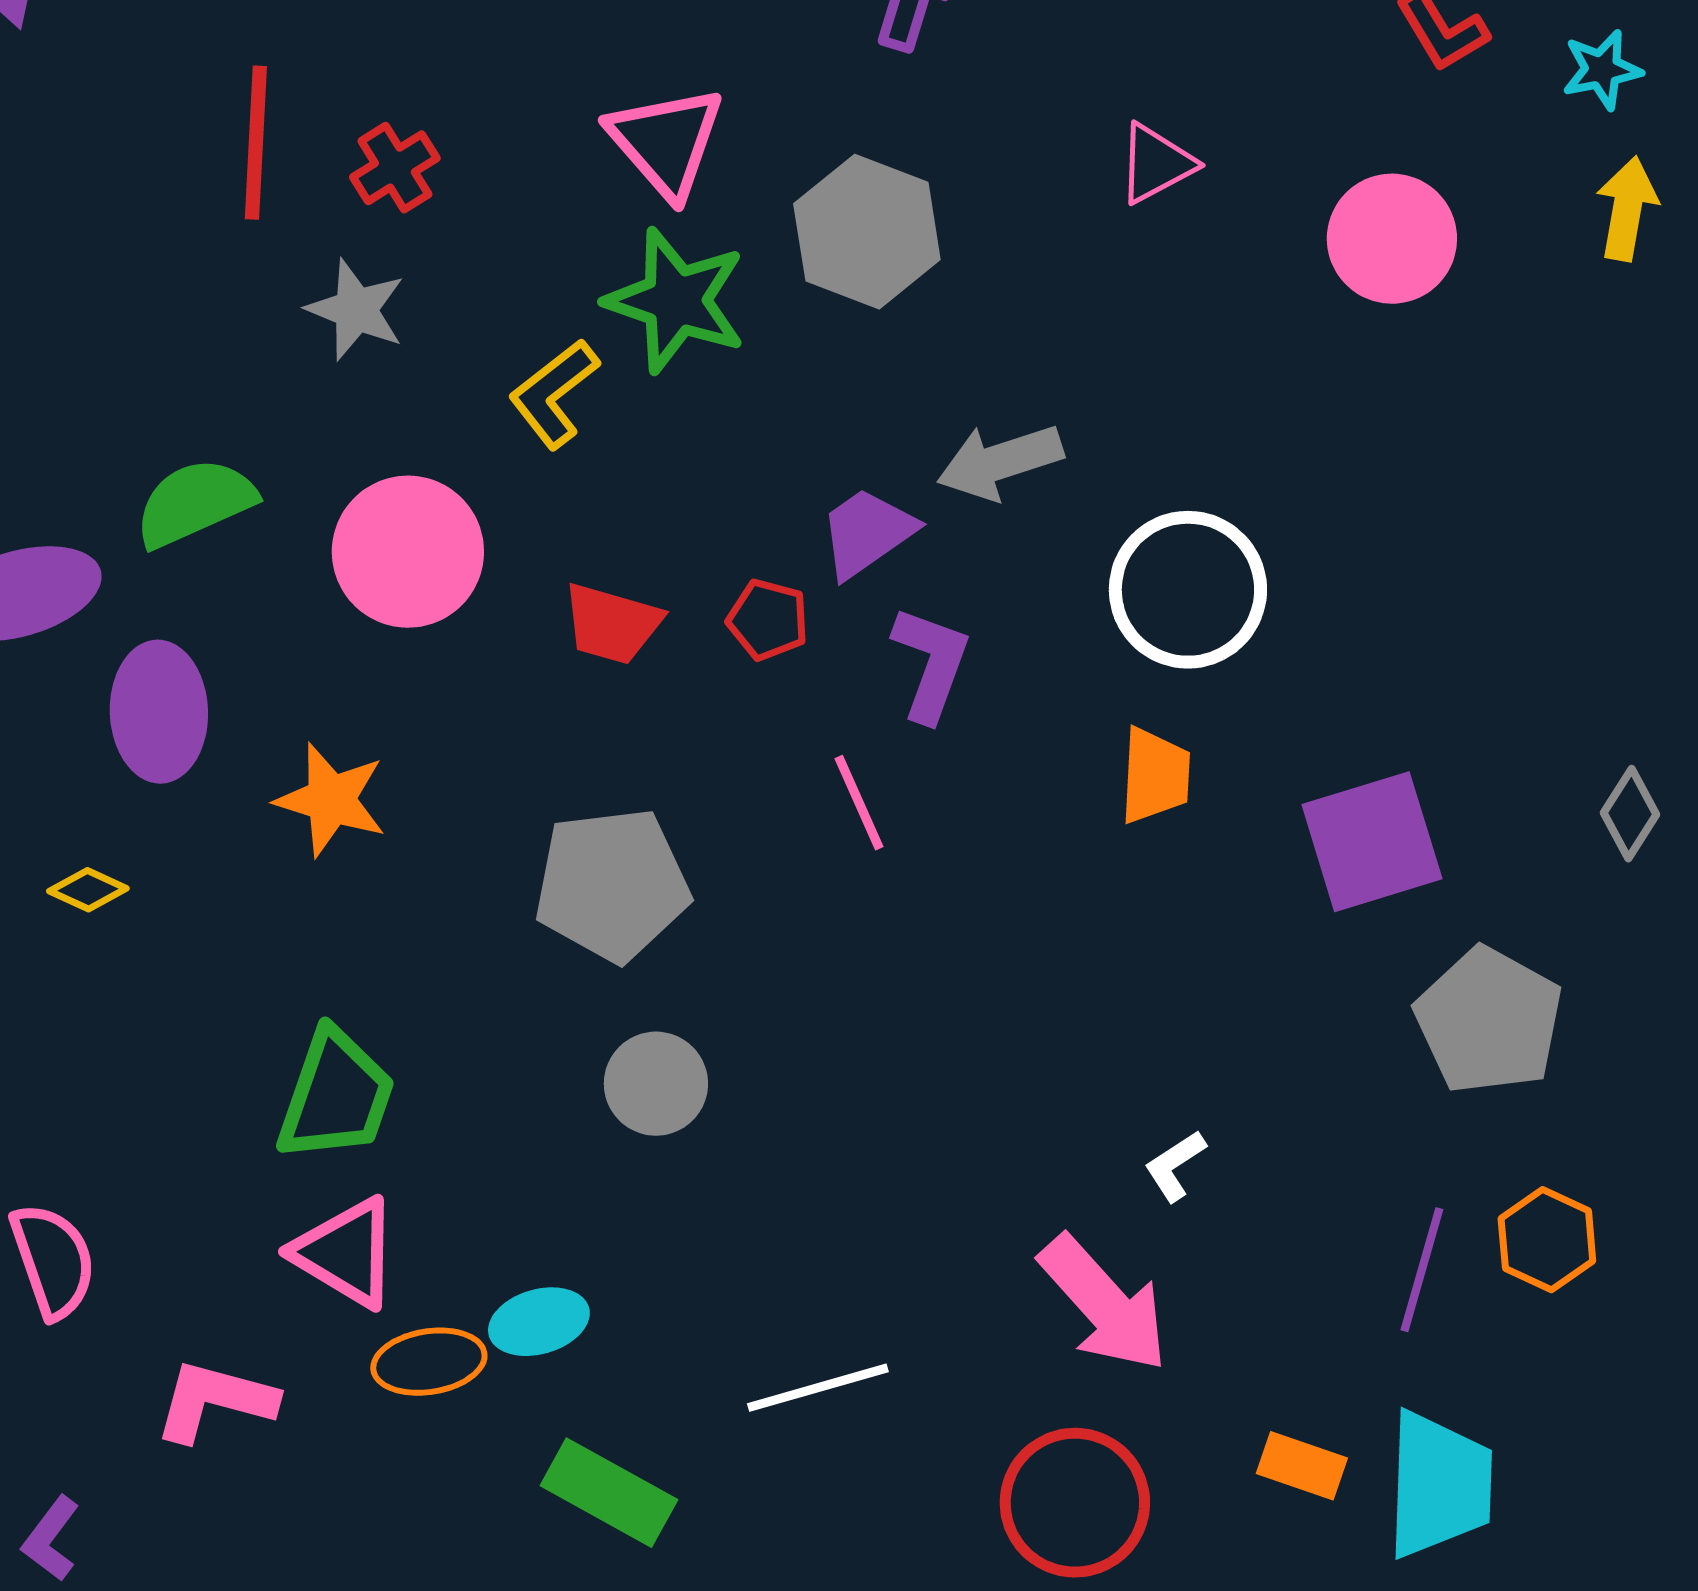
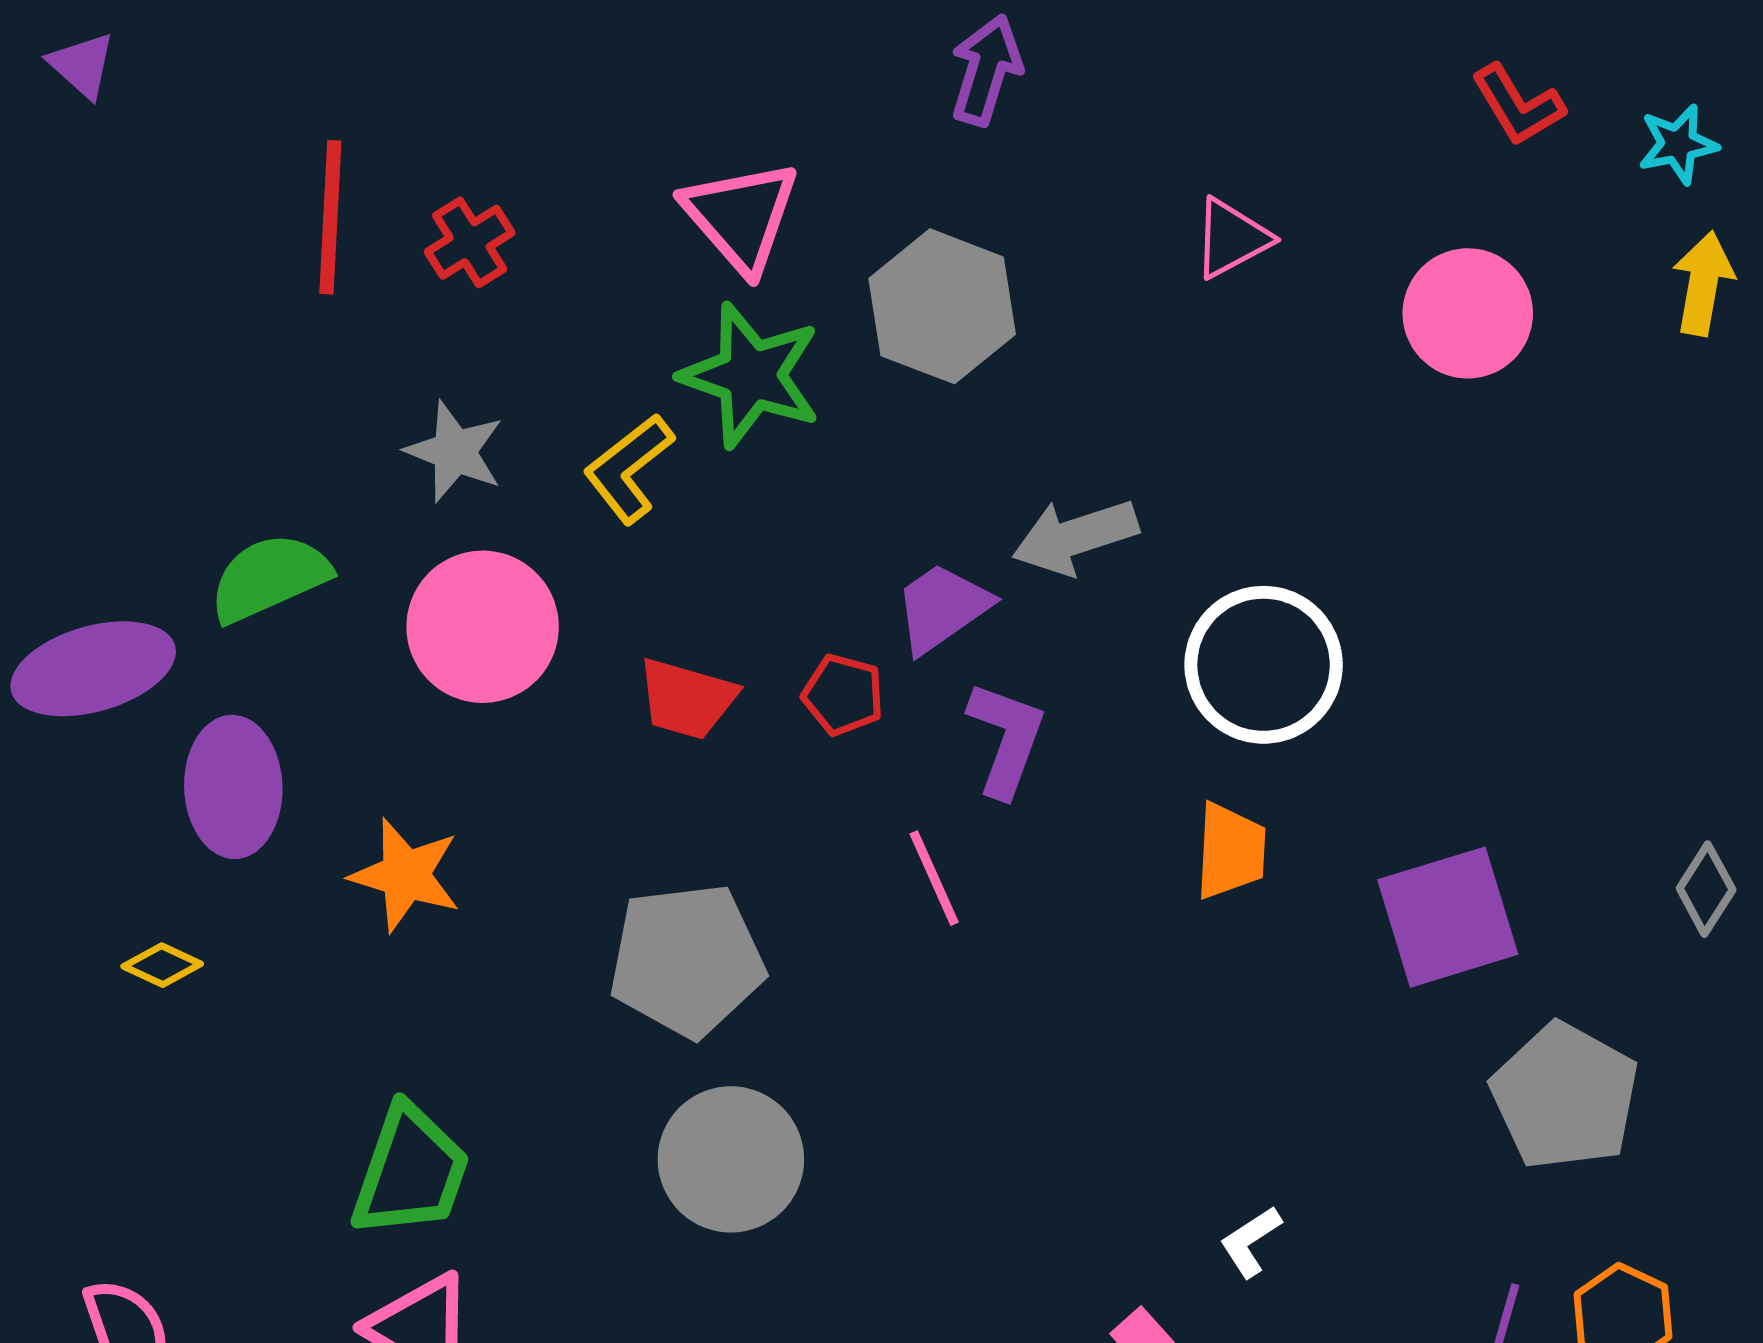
gray star: (356, 310) -> (455, 452), moved
gray circle: (656, 1084) -> (731, 1159), size x1.4

